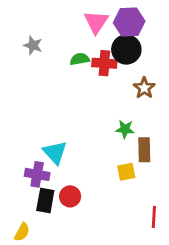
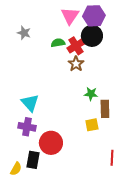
red cross: (104, 63) -> (76, 46), turned -36
brown star: (144, 88) -> (76, 64), moved
cyan triangle: (55, 152) -> (30, 103), moved
red circle: (70, 196) -> (51, 143), size x1.5
black rectangle: (45, 201) -> (33, 160), moved

